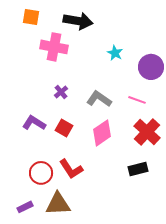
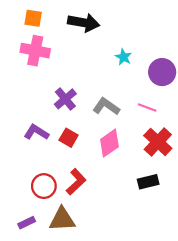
pink cross: (54, 47) -> (35, 51), moved
purple cross: (61, 92) -> (65, 99), size x1.5
red L-shape: (71, 169) -> (76, 182), turned -100

